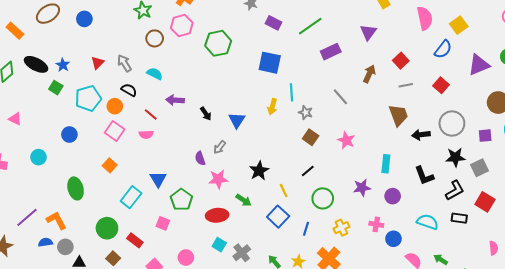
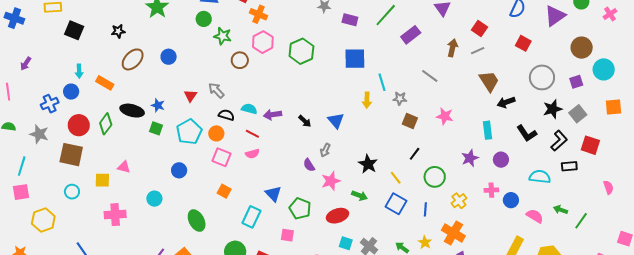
cyan semicircle: (155, 74) -> (249, 109), moved
gray line: (406, 85) -> (478, 51), moved
black arrow: (421, 135) -> (506, 102), moved

